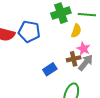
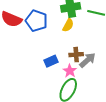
yellow semicircle: (76, 31) -> (68, 25), moved
pink star: (83, 49) -> (70, 71), moved

